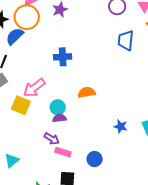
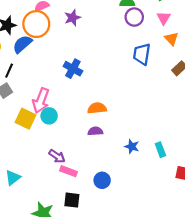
blue cross: (63, 57) -> (73, 69), turned 30
pink arrow: (34, 88) -> (41, 101), turned -35
cyan circle: (58, 107) -> (49, 116), moved
purple semicircle: (59, 118) -> (95, 131), moved

